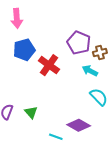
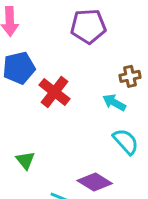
purple pentagon: (79, 43) -> (88, 26), moved, turned -30

